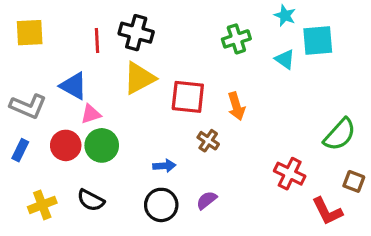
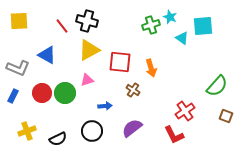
cyan star: (285, 15) -> (170, 17), moved
red line: (97, 40) -> (62, 26), turned -35
pink triangle: (91, 114) -> (87, 80), moved
red cross: (290, 174) -> (185, 111), turned 30
black semicircle: (91, 200) -> (58, 139), moved, turned -54
purple semicircle: (207, 200) -> (132, 128), size x1.5
black circle: (161, 205) -> (92, 131), moved
red L-shape: (327, 211) -> (174, 135), moved

